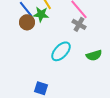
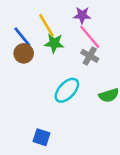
green star: (41, 14) -> (54, 43), moved

